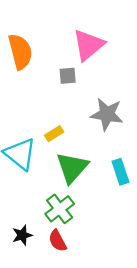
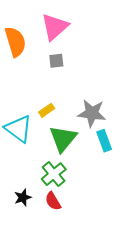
pink triangle: (88, 45) -> (55, 27), moved
gray star: (107, 114) -> (92, 113), moved

